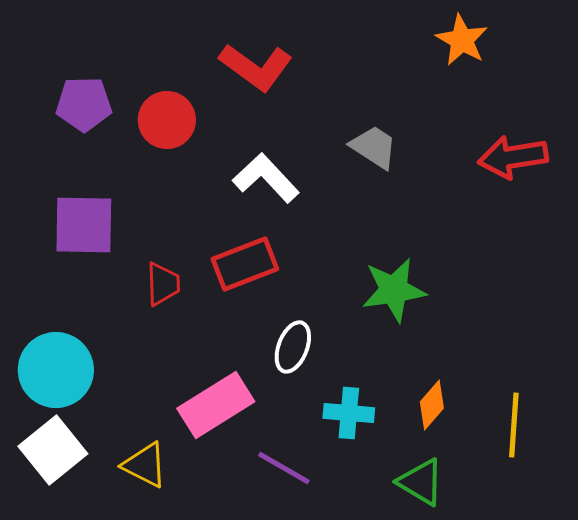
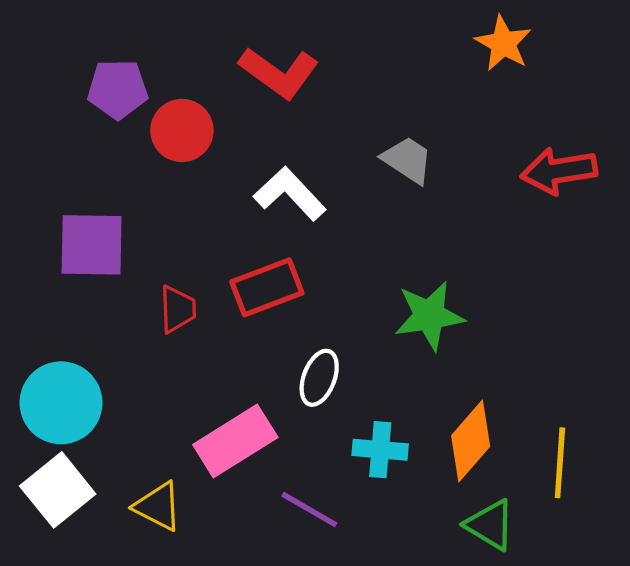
purple pentagon: (84, 104) -> (118, 89), moved
orange diamond: (432, 405) -> (471, 441), size x1.5
green triangle: (421, 482) -> (490, 525), moved

